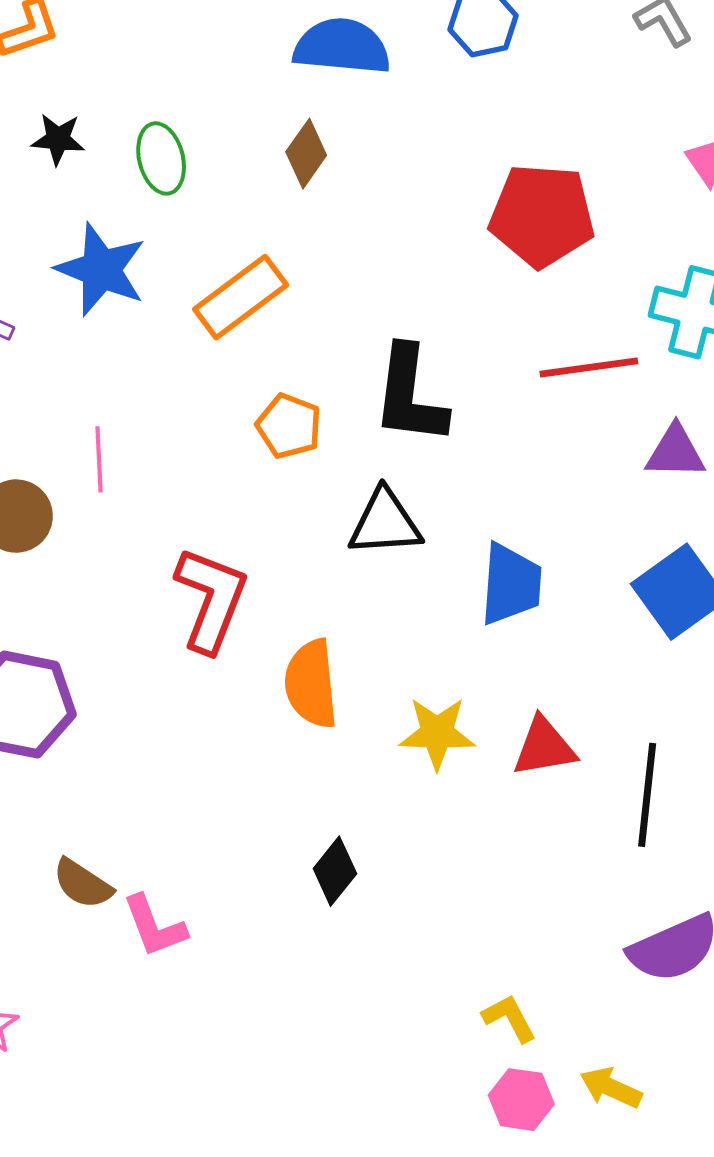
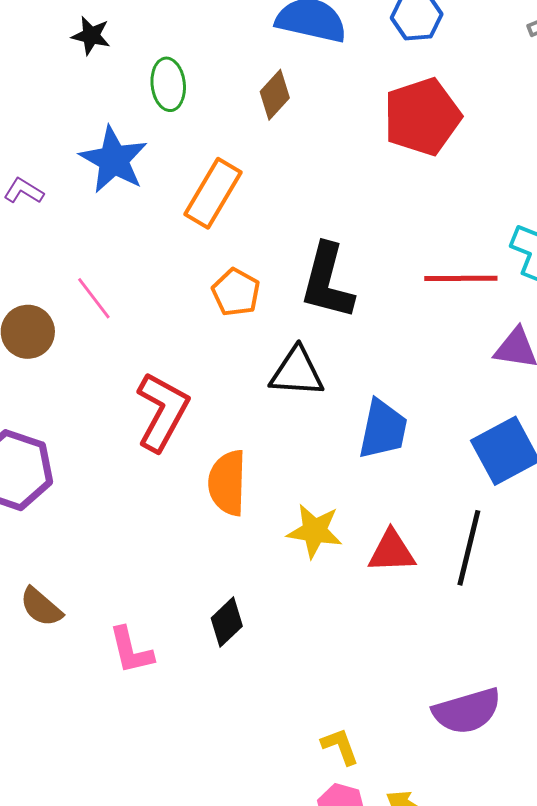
black star: (58, 139) -> (91, 36), moved
red pentagon: (542, 215) -> (422, 117), moved, turned -30
orange rectangle: (241, 297) -> (213, 193), turned -30
pink line: (99, 459) -> (94, 298), turned -42
black line: (647, 795) -> (469, 548), moved
pink L-shape: (154, 926) -> (131, 650), moved

